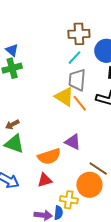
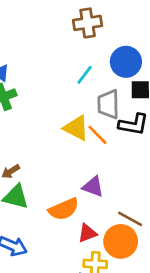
brown cross: (79, 34) -> (88, 23), moved
gray trapezoid: (77, 80) -> (108, 104), moved
red triangle: (45, 180) -> (87, 233), moved

